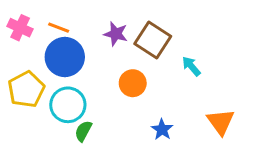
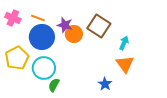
purple star: (116, 34) -> (65, 25), moved
cyan arrow: (191, 66) -> (124, 43), turned 64
orange circle: (133, 83) -> (74, 34), moved
orange triangle: (221, 122) -> (125, 64), moved

